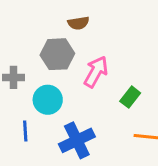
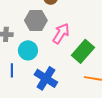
green rectangle: (130, 97) -> (83, 51), size x1.6
blue cross: (77, 140) -> (46, 78), turned -35

